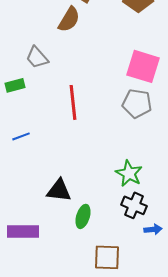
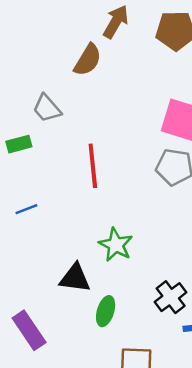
green star: (129, 173) -> (116, 245), moved
black cross: (134, 205) -> (171, 297), turned 30
purple rectangle: (23, 231) -> (29, 330), turned 56

